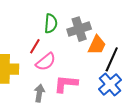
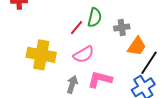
gray cross: (79, 29) -> (122, 28), size x0.7
red line: (35, 46) -> (76, 28), moved

